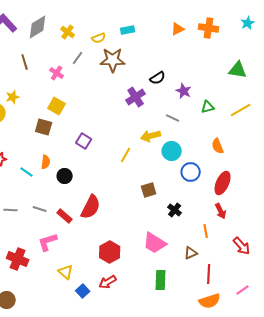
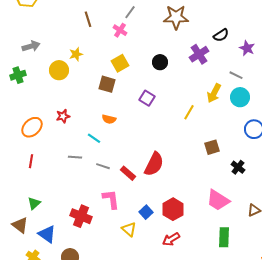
gray line: (78, 58) -> (130, 12), moved
yellow square: (57, 106) -> (120, 63), turned 30
yellow arrow: (151, 136) -> (214, 93), turned -48
cyan circle: (172, 151) -> (240, 97), moved
orange semicircle: (46, 162) -> (109, 119), turned 96
cyan line: (27, 172) -> (94, 138), moved
black circle: (65, 176) -> (160, 62), moved
gray line: (11, 210) -> (75, 157), moved
pink L-shape: (48, 242) -> (111, 199), turned 100
blue square: (83, 291) -> (146, 212), moved

